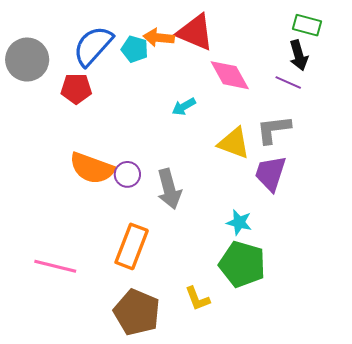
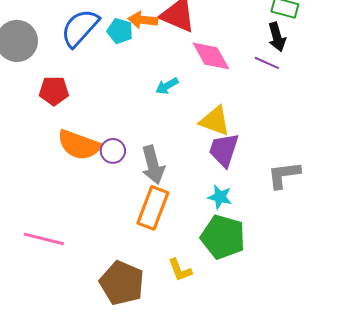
red pentagon: (76, 89) -> (54, 91), moved
gray L-shape: (274, 129) -> (284, 175), moved
purple trapezoid: (270, 173) -> (224, 150), moved
orange rectangle: (132, 246) -> (153, 208), moved

